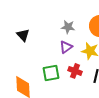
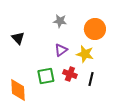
gray star: (68, 27) -> (60, 21), moved

